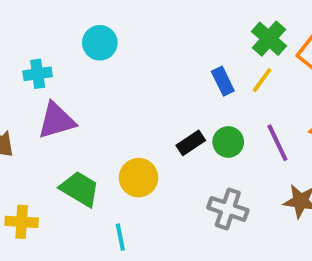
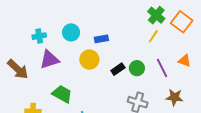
cyan circle: (100, 43) -> (71, 32), moved
blue rectangle: (223, 81) -> (101, 39), moved, turned -72
yellow circle: (139, 178) -> (89, 60), moved

